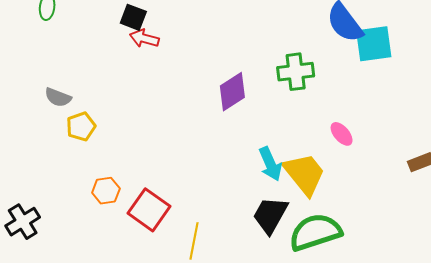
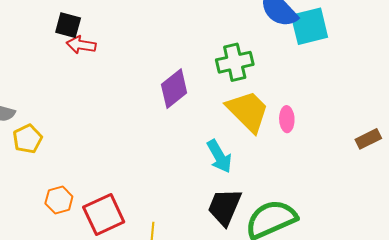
pink ellipse: (342, 134) -> (287, 119), turned 45
yellow trapezoid: (304, 174) -> (248, 111), moved
red square: (149, 210) -> (104, 214), turned 36

